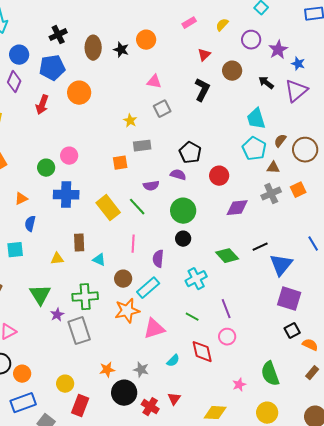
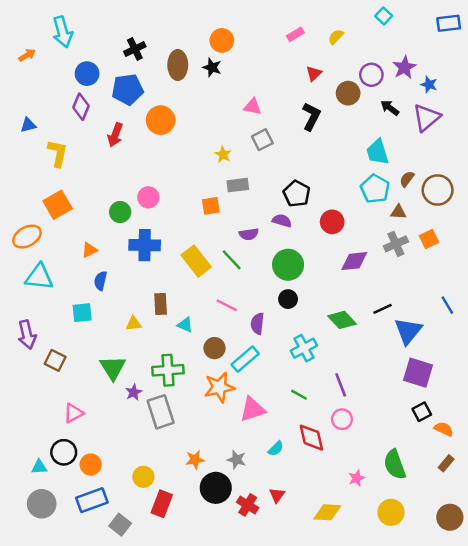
orange circle: (146, 40) -> (222, 40), moved
purple circle: (251, 40) -> (371, 75), moved
pink line: (133, 244) -> (227, 305), turned -66

